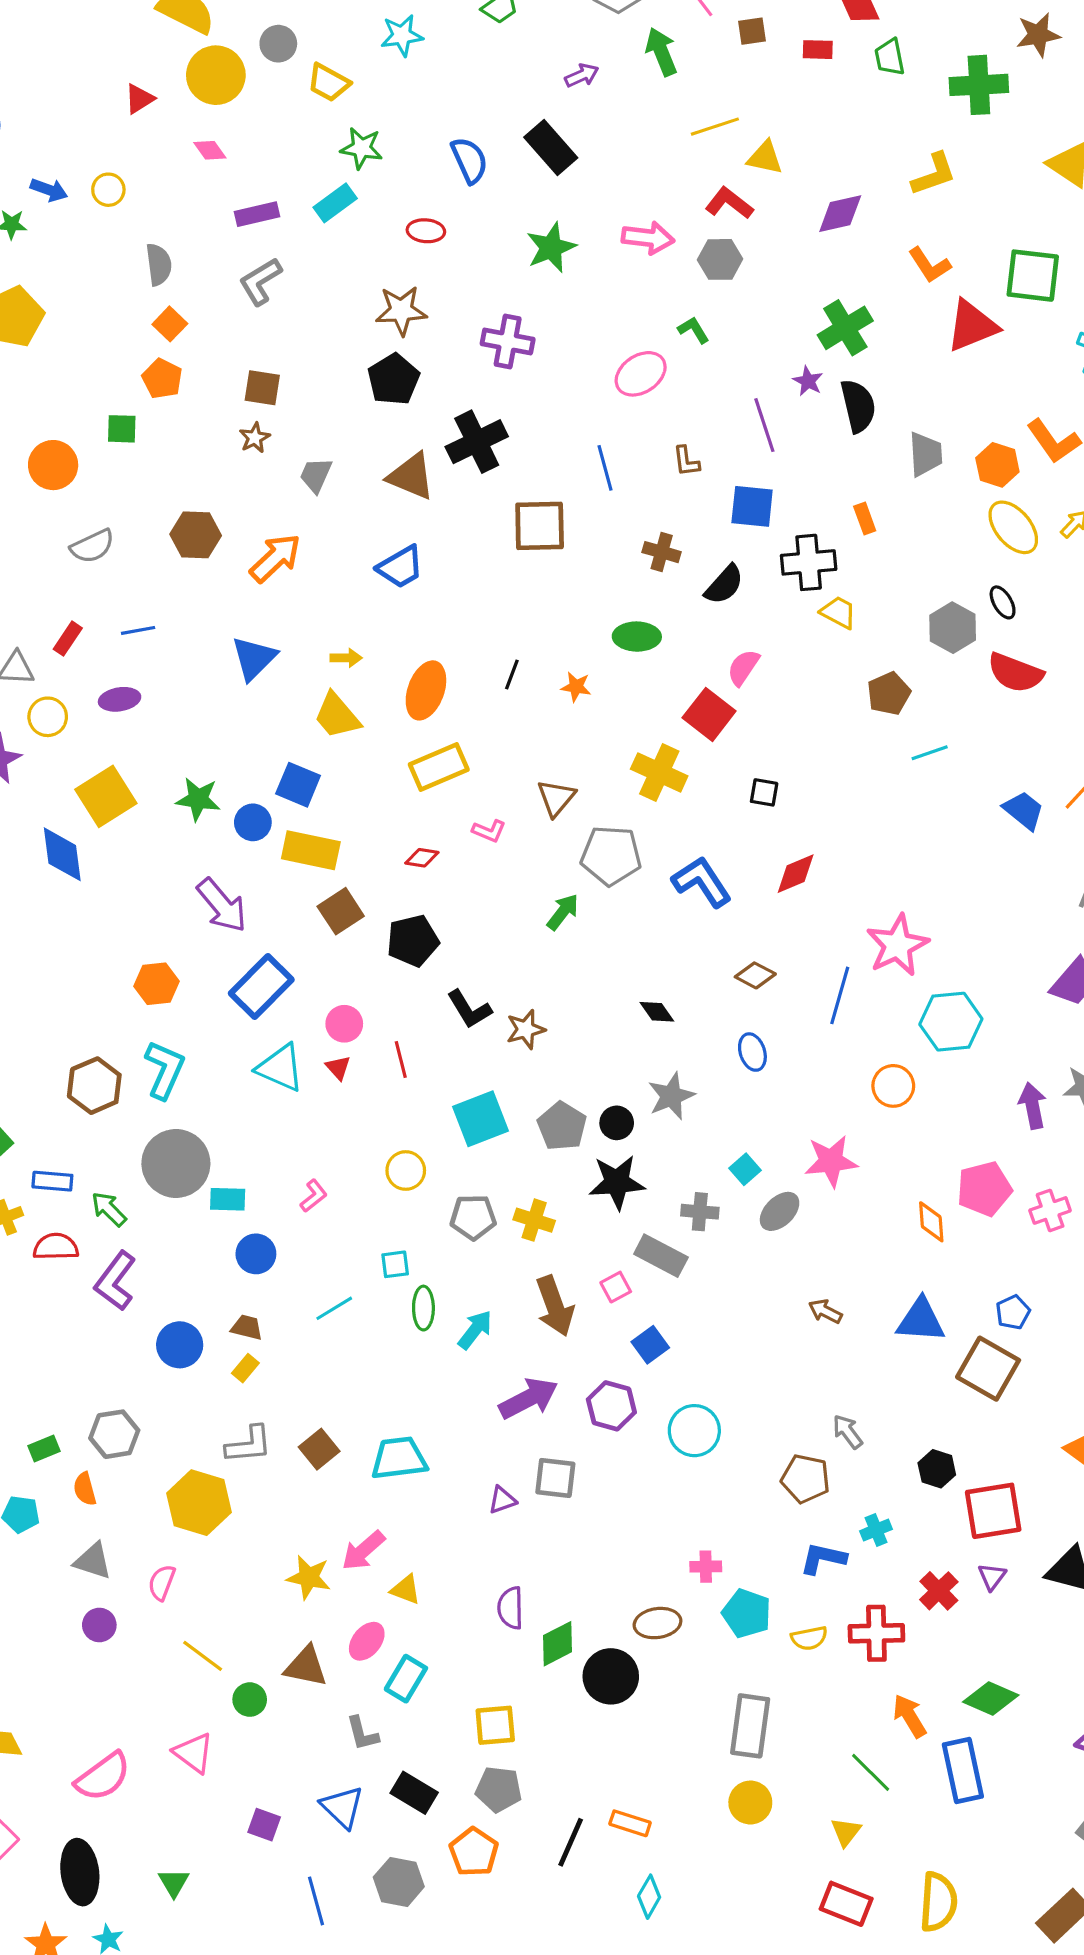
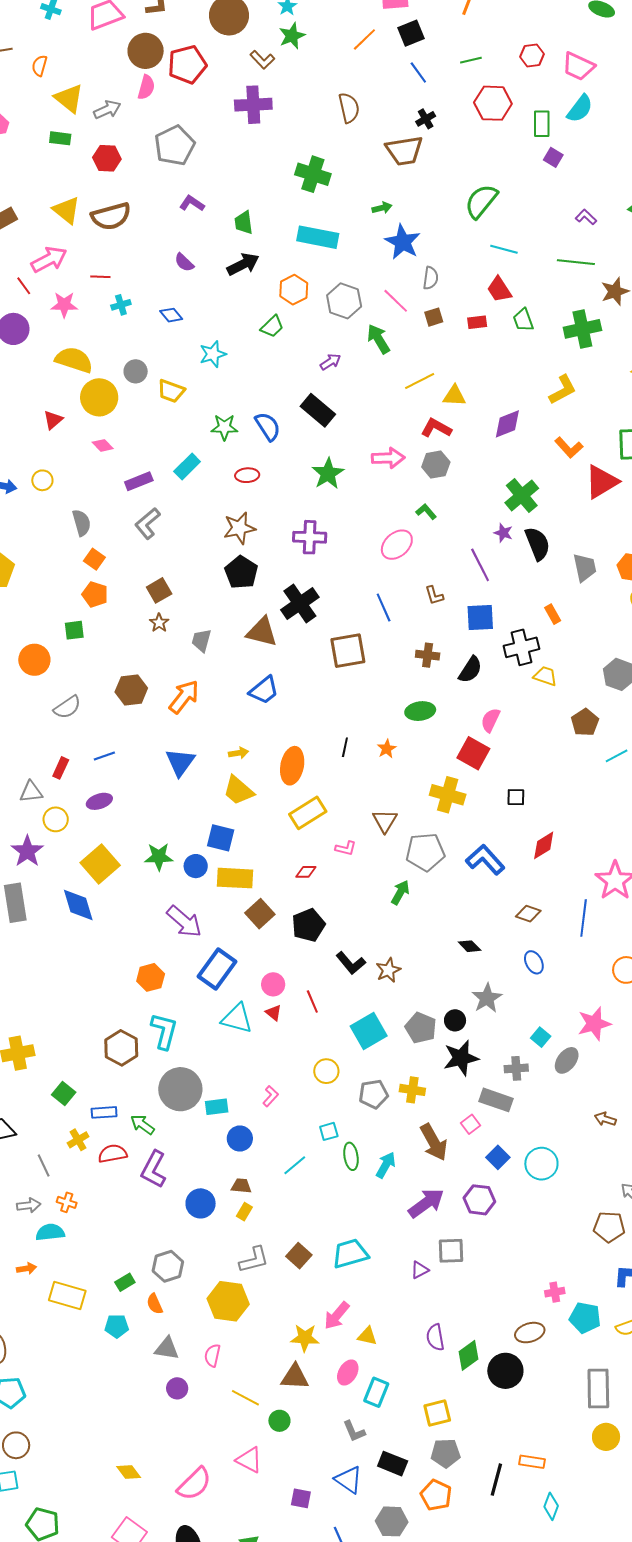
green star: (362, 148) -> (224, 427), moved
brown square: (262, 388) -> (159, 590), turned -30
orange star: (576, 687) -> (387, 749), turned -30
cyan circle: (694, 1431) -> (541, 1164), moved
brown triangle: (306, 1666) -> (295, 1377), moved

